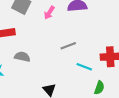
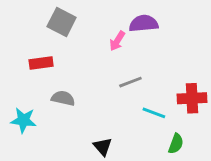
pink arrow: (49, 13) -> (117, 41), moved

